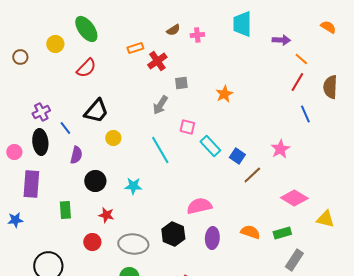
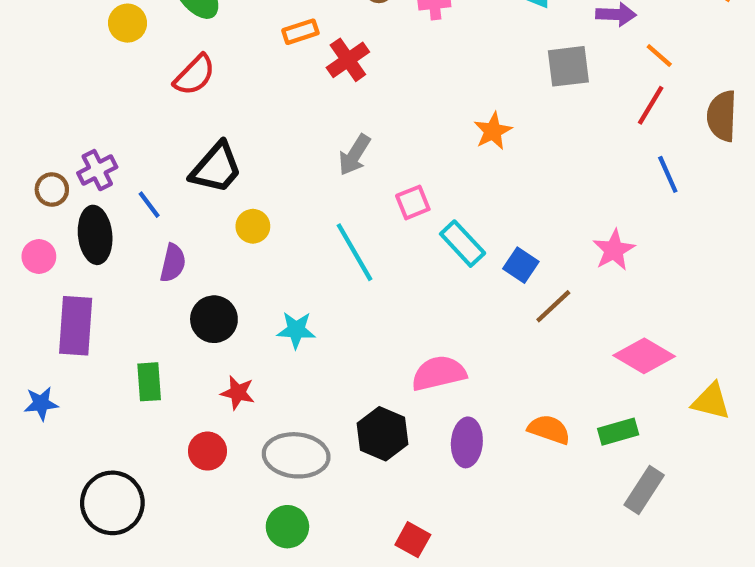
brown circle: (20, 57) -> (52, 190), moved
gray square: (181, 83) -> (568, 66), moved, size x1.5
pink square: (187, 127) -> (413, 202), turned -35

